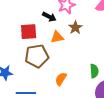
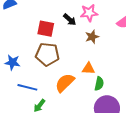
orange triangle: (57, 37) -> (89, 69), moved
orange semicircle: (61, 79) -> (65, 83), size x1.5

